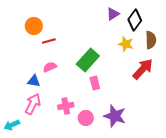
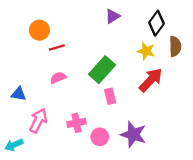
purple triangle: (113, 14) -> (112, 16), moved
red arrow: (143, 69) -> (151, 80), moved
blue triangle: (34, 81) -> (19, 94), moved

